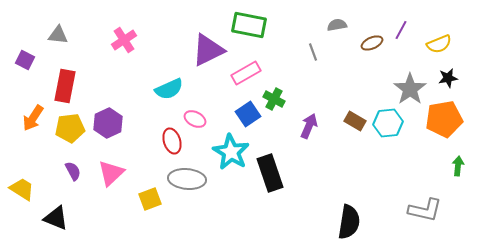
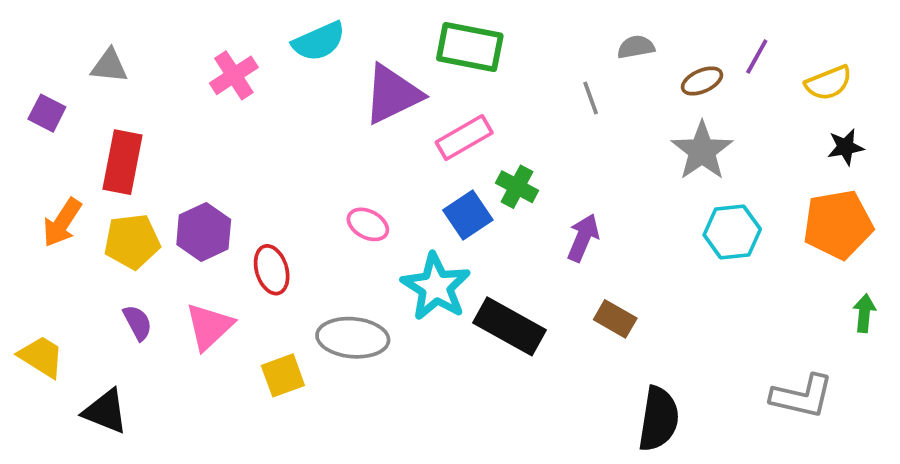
cyan semicircle: (169, 89) -> (319, 41), moved
gray star: (410, 89) -> (702, 151), moved
brown rectangle: (355, 121) -> (615, 319), moved
red ellipse: (172, 141) -> (272, 270), moved
black rectangle: (270, 173) -> (509, 326), turned -42

